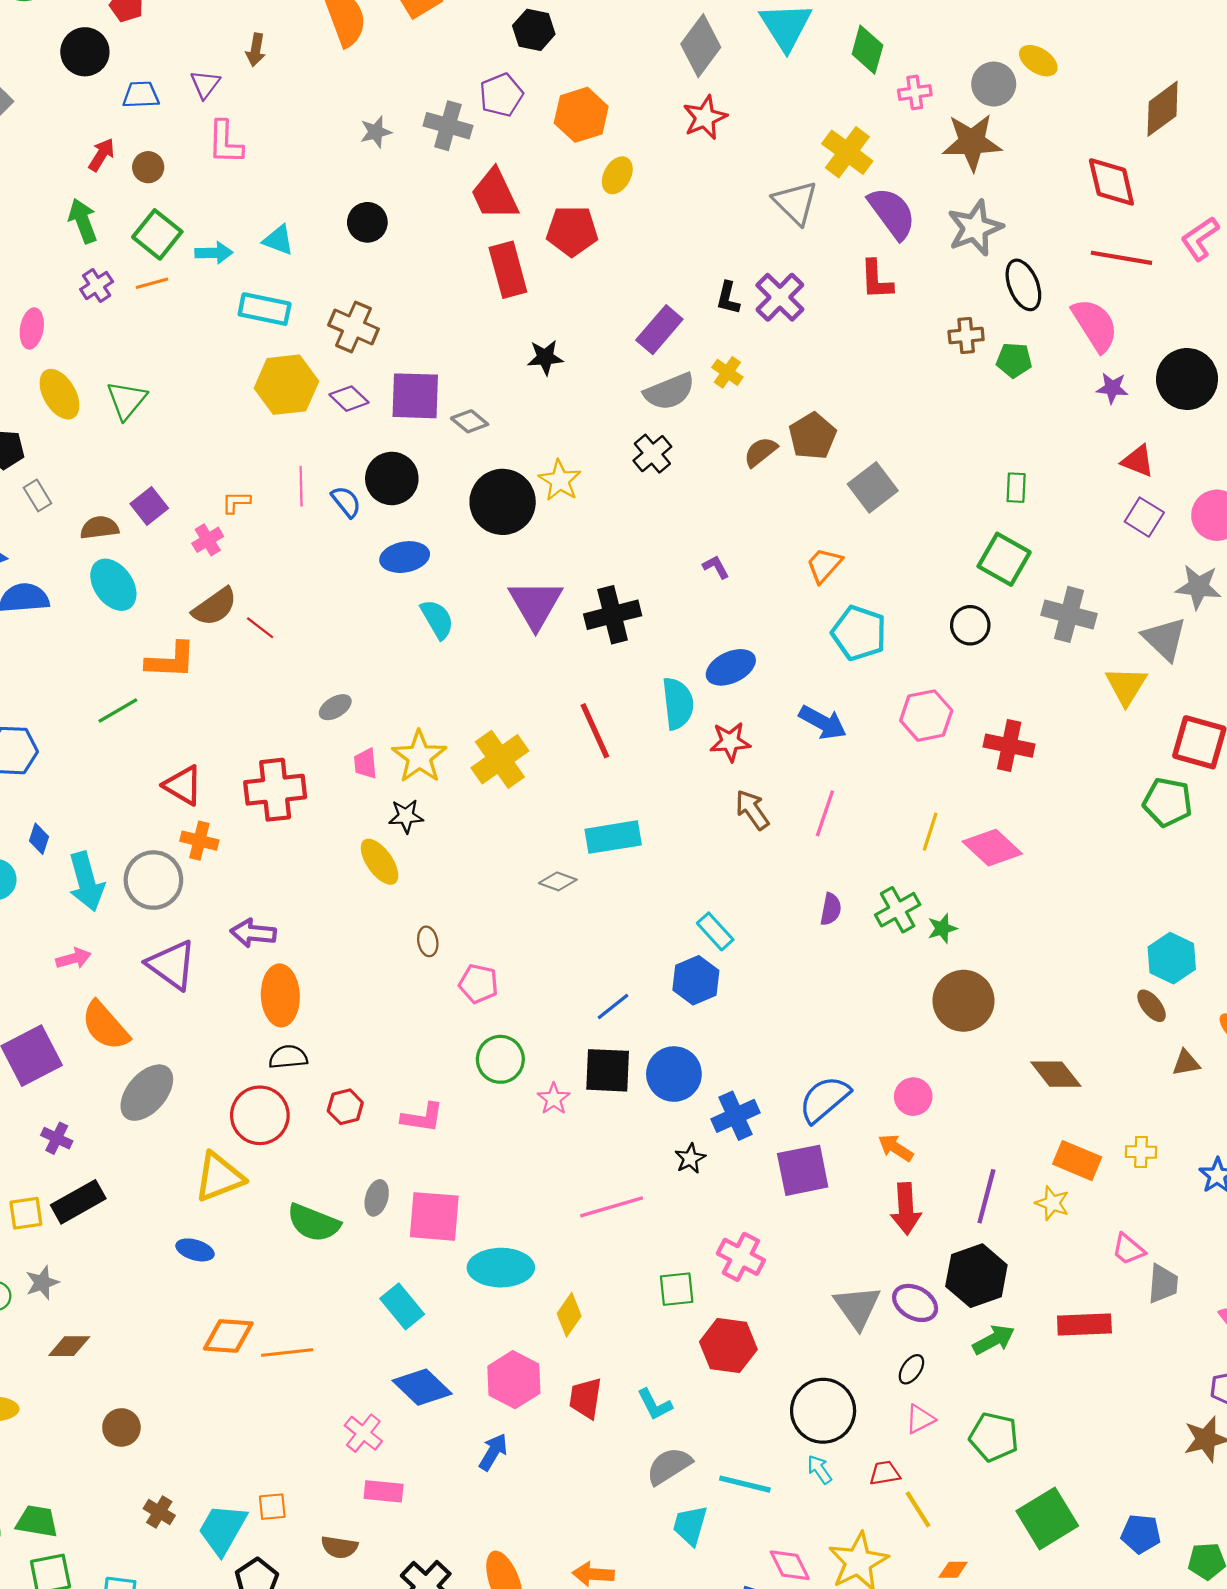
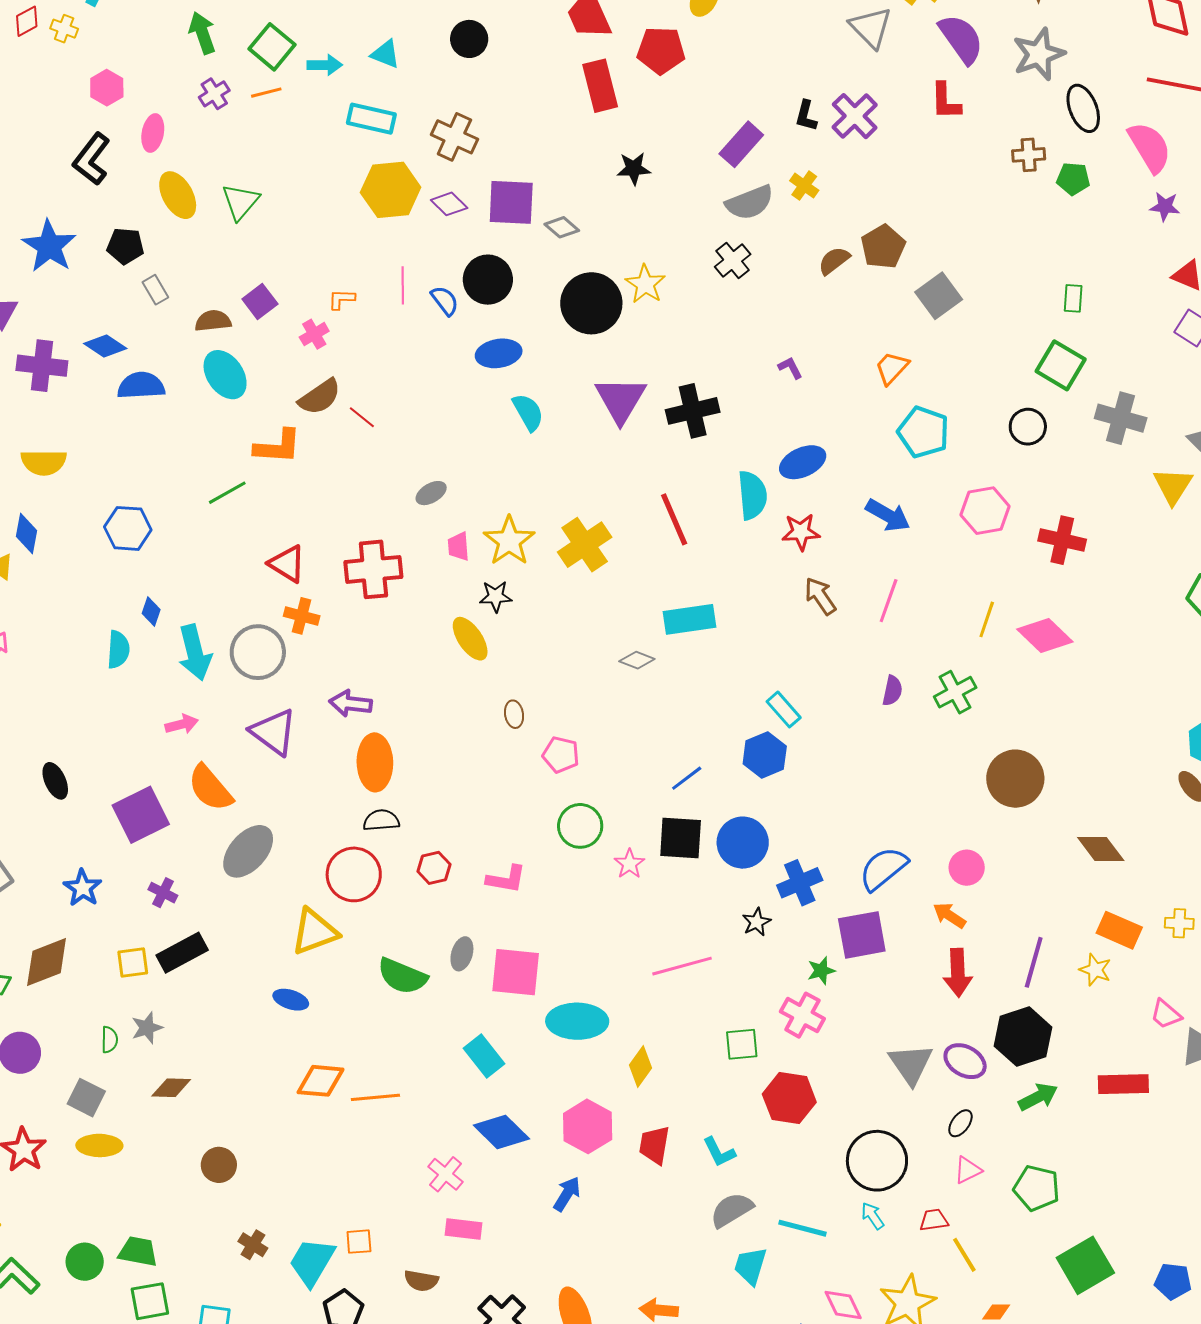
green star: (942, 928) -> (821, 971), moved

